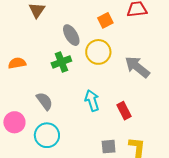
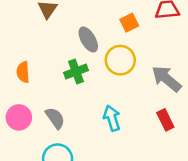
orange semicircle: (17, 63) -> (23, 72), turned -84
red rectangle: (124, 111) -> (165, 120), moved
pink circle: (14, 122) -> (19, 117), moved

